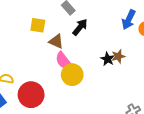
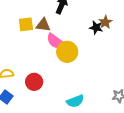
yellow square: (38, 25) -> (26, 24), moved
red circle: (31, 95) -> (34, 82), size x0.7

